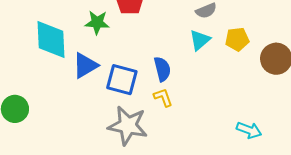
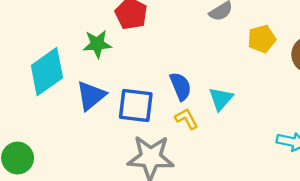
cyan diamond: (51, 39) -> (47, 72), turned 66
cyan triangle: (200, 40) -> (221, 99), moved

